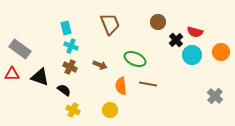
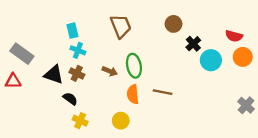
red semicircle: (195, 32) -> (234, 36), moved
green ellipse: (135, 59) -> (134, 66), moved, turned 55
black triangle: (40, 77) -> (54, 74), moved
gray cross: (215, 96) -> (246, 105), moved

